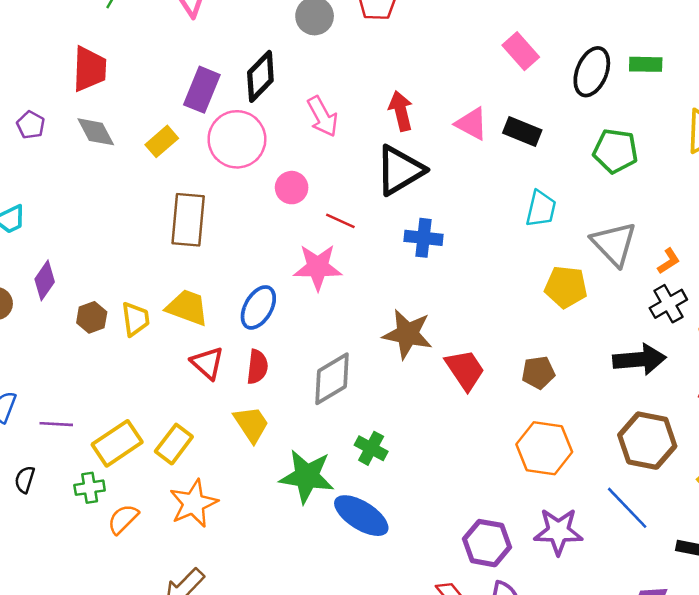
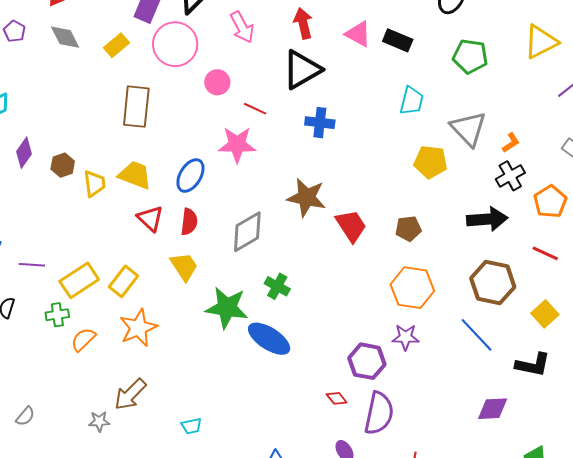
brown hexagon: (92, 317) -> (63, 165), moved
purple star: (558, 531) -> (406, 337), moved, size x0.7

